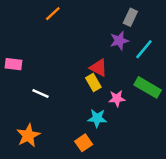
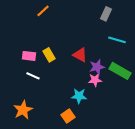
purple star: (119, 41) -> (97, 67), moved
cyan line: (144, 49) -> (117, 40), turned 66
pink rectangle: (13, 64) -> (29, 56), moved
yellow rectangle: (93, 82) -> (49, 55), moved

